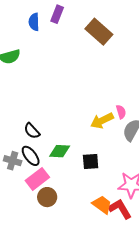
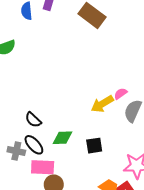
pink semicircle: (121, 112) -> (121, 94), turned -104
pink rectangle: (37, 179) -> (43, 167), turned 45

